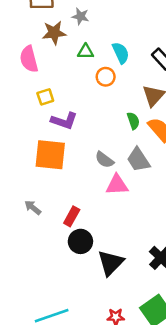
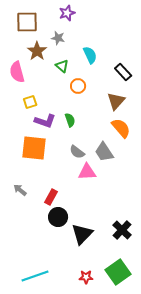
brown star: (54, 33) -> (37, 51), turned -30
green triangle: (86, 52) -> (62, 66), turned 40
cyan semicircle: (121, 53) -> (90, 55), moved
green semicircle: (133, 121) -> (70, 120), moved

